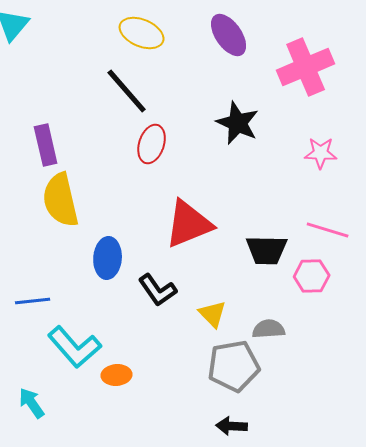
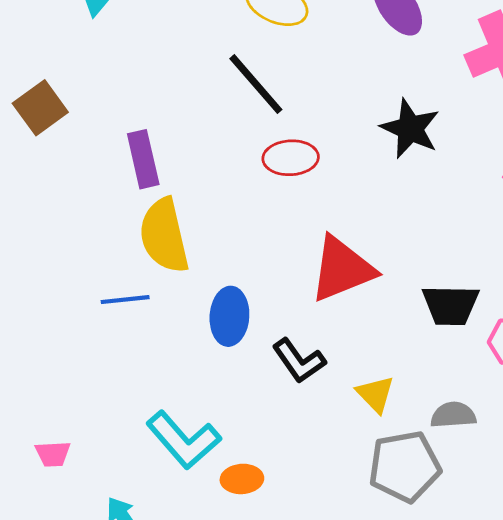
red ellipse: (152, 144) -> (291, 158), turned 69
blue line: (33, 301) -> (125, 300), moved

